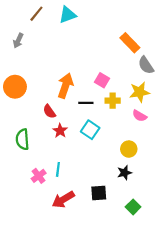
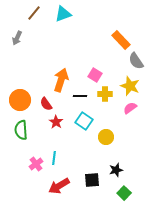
orange circle: (15, 87) -> (20, 100), moved
yellow star: (140, 92) -> (130, 86), turned 30
pink semicircle: (140, 116) -> (130, 108), turned 112
yellow circle: (129, 149) -> (106, 137), moved
black star: (124, 173) -> (116, 170), moved

